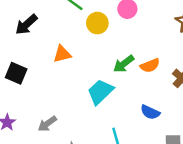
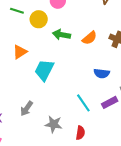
green arrow: (124, 64) -> (62, 35), moved, turned 66
cyan trapezoid: (100, 92) -> (44, 70), moved

